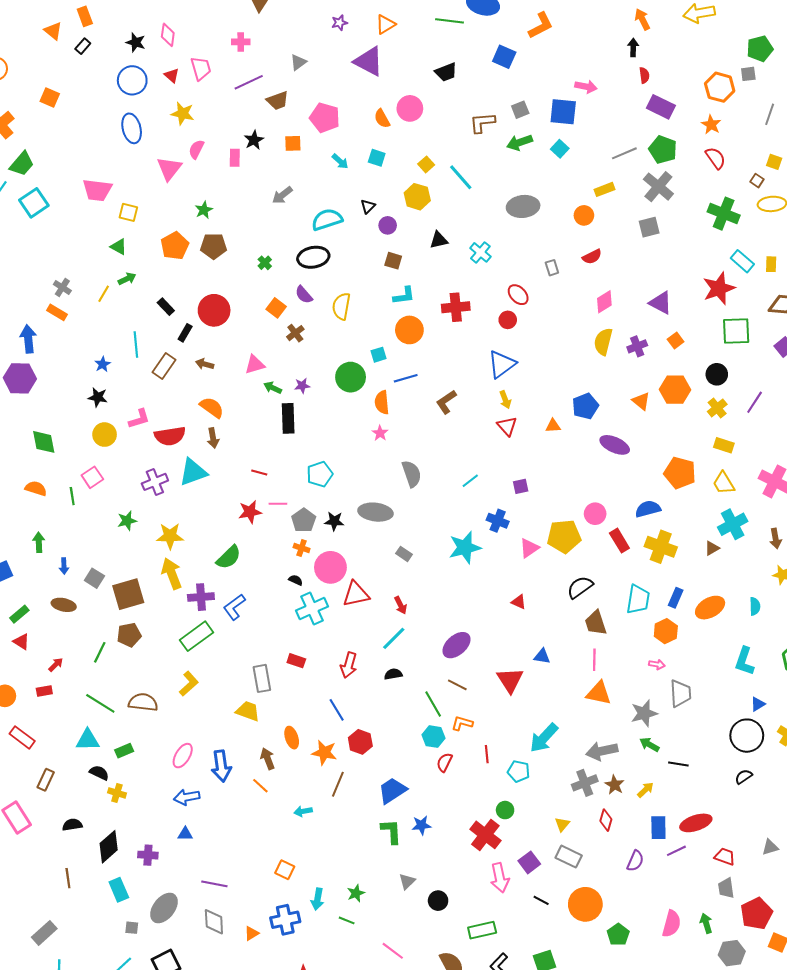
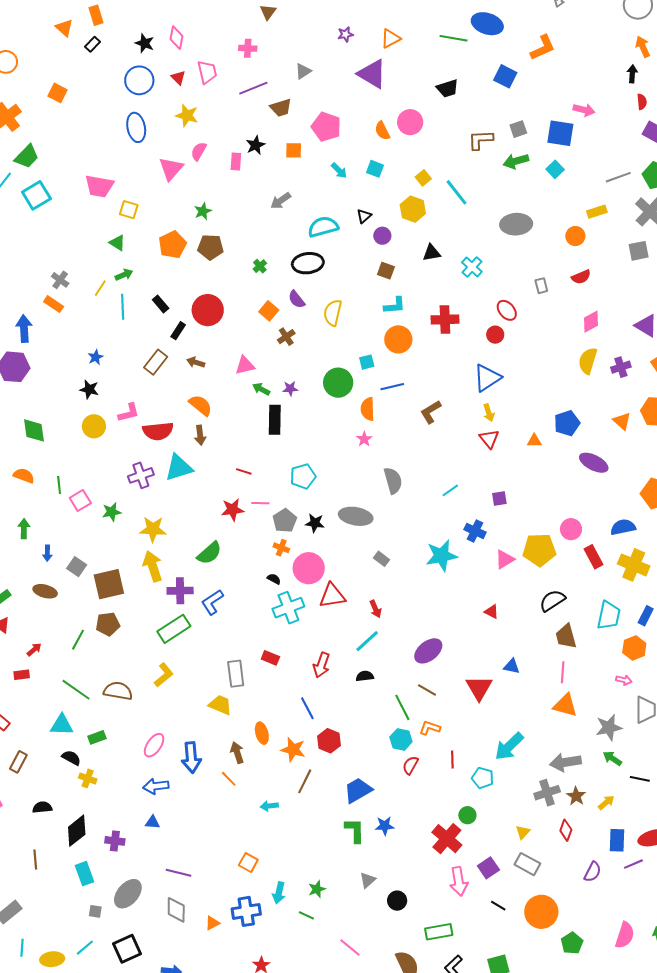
cyan line: (136, 344) -> (123, 307), moved
pink square: (92, 477) -> (80, 501), moved

